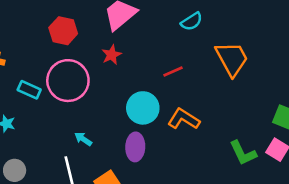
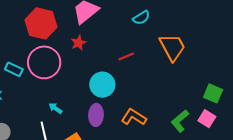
red hexagon: (63, 31) -> (41, 23), size x1.4
orange L-shape: (184, 119) -> (134, 117), moved
green L-shape: (243, 153) -> (180, 121), turned 75

